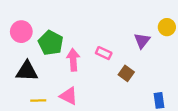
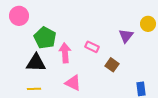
pink circle: (21, 32) -> (19, 16), moved
black triangle: (27, 71) -> (36, 63), moved
pink triangle: (69, 96) -> (73, 83), moved

